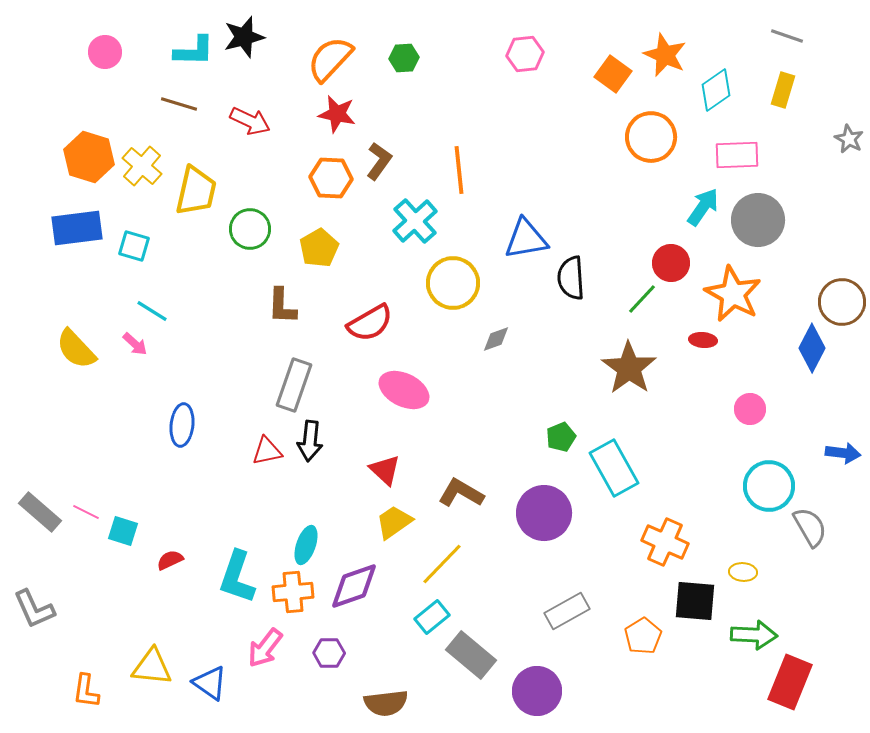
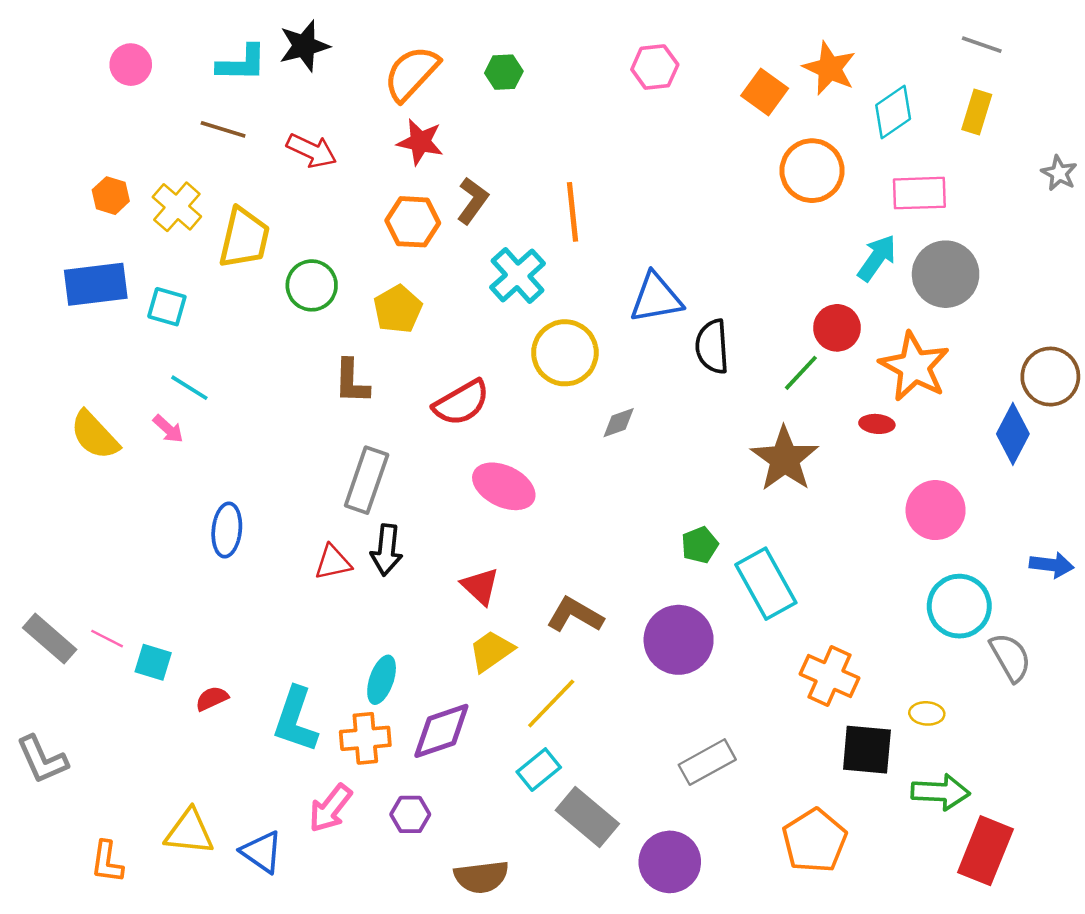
orange hexagon: (89, 157) -> (111, 196), size x0.6
pink circle: (750, 409) -> (936, 510), size x1.5
orange pentagon: (643, 636) -> (815, 841), moved, size x1.4

